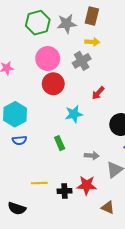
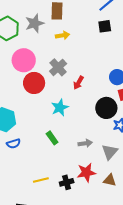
gray cross: (82, 61) -> (58, 67), moved
brown triangle: (108, 207) -> (110, 180), moved

